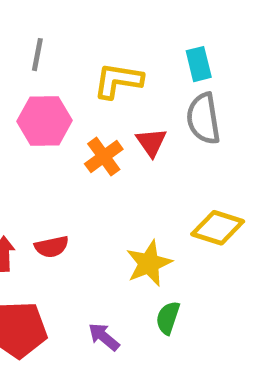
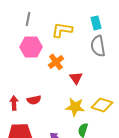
red triangle: (151, 142) -> (76, 78), moved
yellow diamond: (218, 228) -> (102, 105), moved
yellow star: (149, 263) -> (75, 107), turned 30

